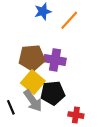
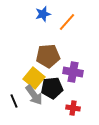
brown pentagon: (32, 58) -> (48, 56), moved
purple cross: (55, 60) -> (73, 72), moved

